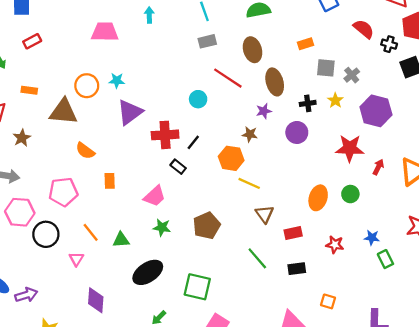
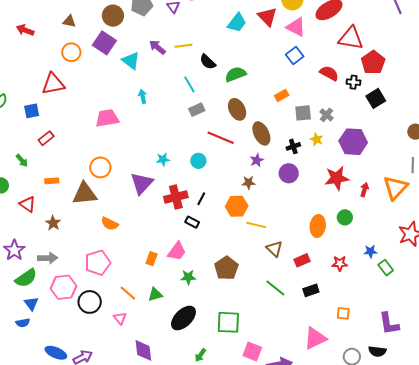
cyan star: (117, 81) -> (163, 159), moved
orange rectangle: (110, 181) -> (152, 259), moved, turned 32

